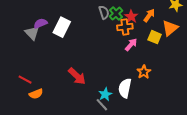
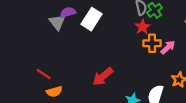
red star: (131, 17) -> (142, 27), moved
orange cross: (125, 27) -> (152, 43), moved
red arrow: (77, 76) -> (103, 77), turned 90

